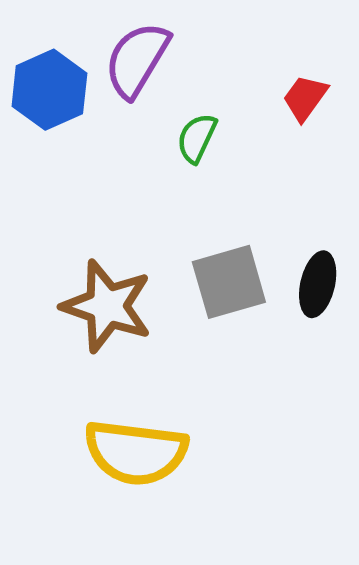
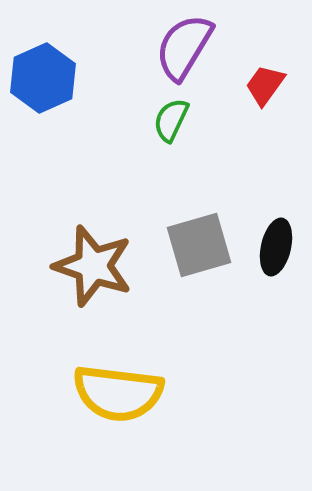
purple semicircle: (137, 60) -> (184, 47), moved

